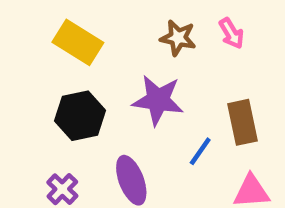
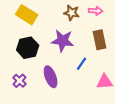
pink arrow: (231, 33) -> (96, 11), turned -56
brown rectangle: (243, 122) -> (100, 40), moved

